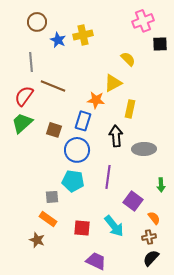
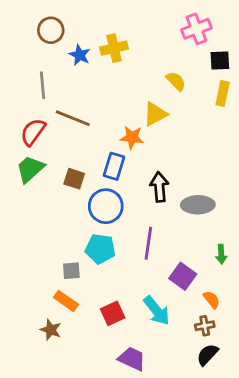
yellow rectangle: (130, 109) -> (223, 93), moved
red square: (82, 228) -> (113, 313), turned -30

